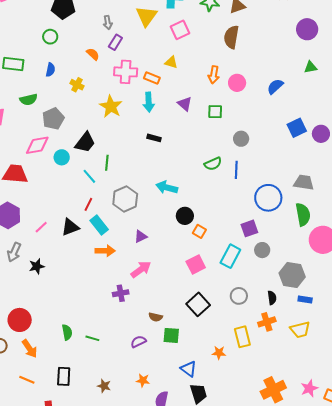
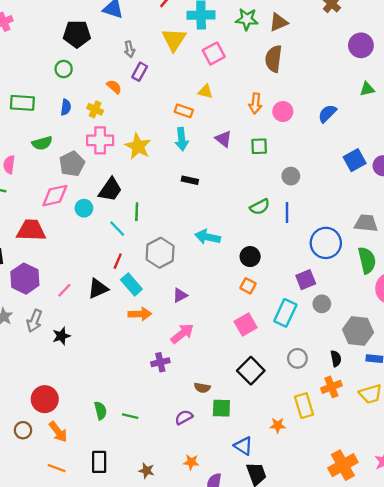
pink cross: (126, 72) -> (100, 140), moved
yellow cross: (77, 85) -> (95, 109), moved
black circle: (185, 216) -> (250, 257), moved

